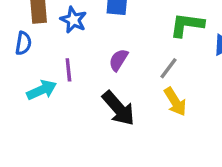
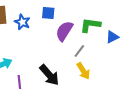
purple semicircle: (118, 60) -> (64, 31), moved, size x1.5
purple line: (68, 70) -> (19, 82), moved

